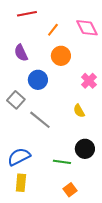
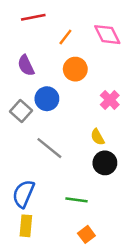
gray square: (16, 100) -> (21, 111), moved
black circle: (85, 149) -> (105, 163), moved
blue semicircle: (19, 157) -> (23, 194), turned -40

